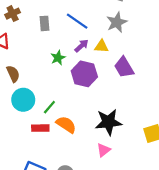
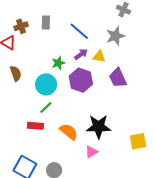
brown cross: (13, 14) -> (21, 26), moved
gray rectangle: (45, 23) -> (46, 22), moved
cyan circle: (23, 100) -> (46, 84), moved
orange semicircle: (66, 125) -> (69, 132), moved

